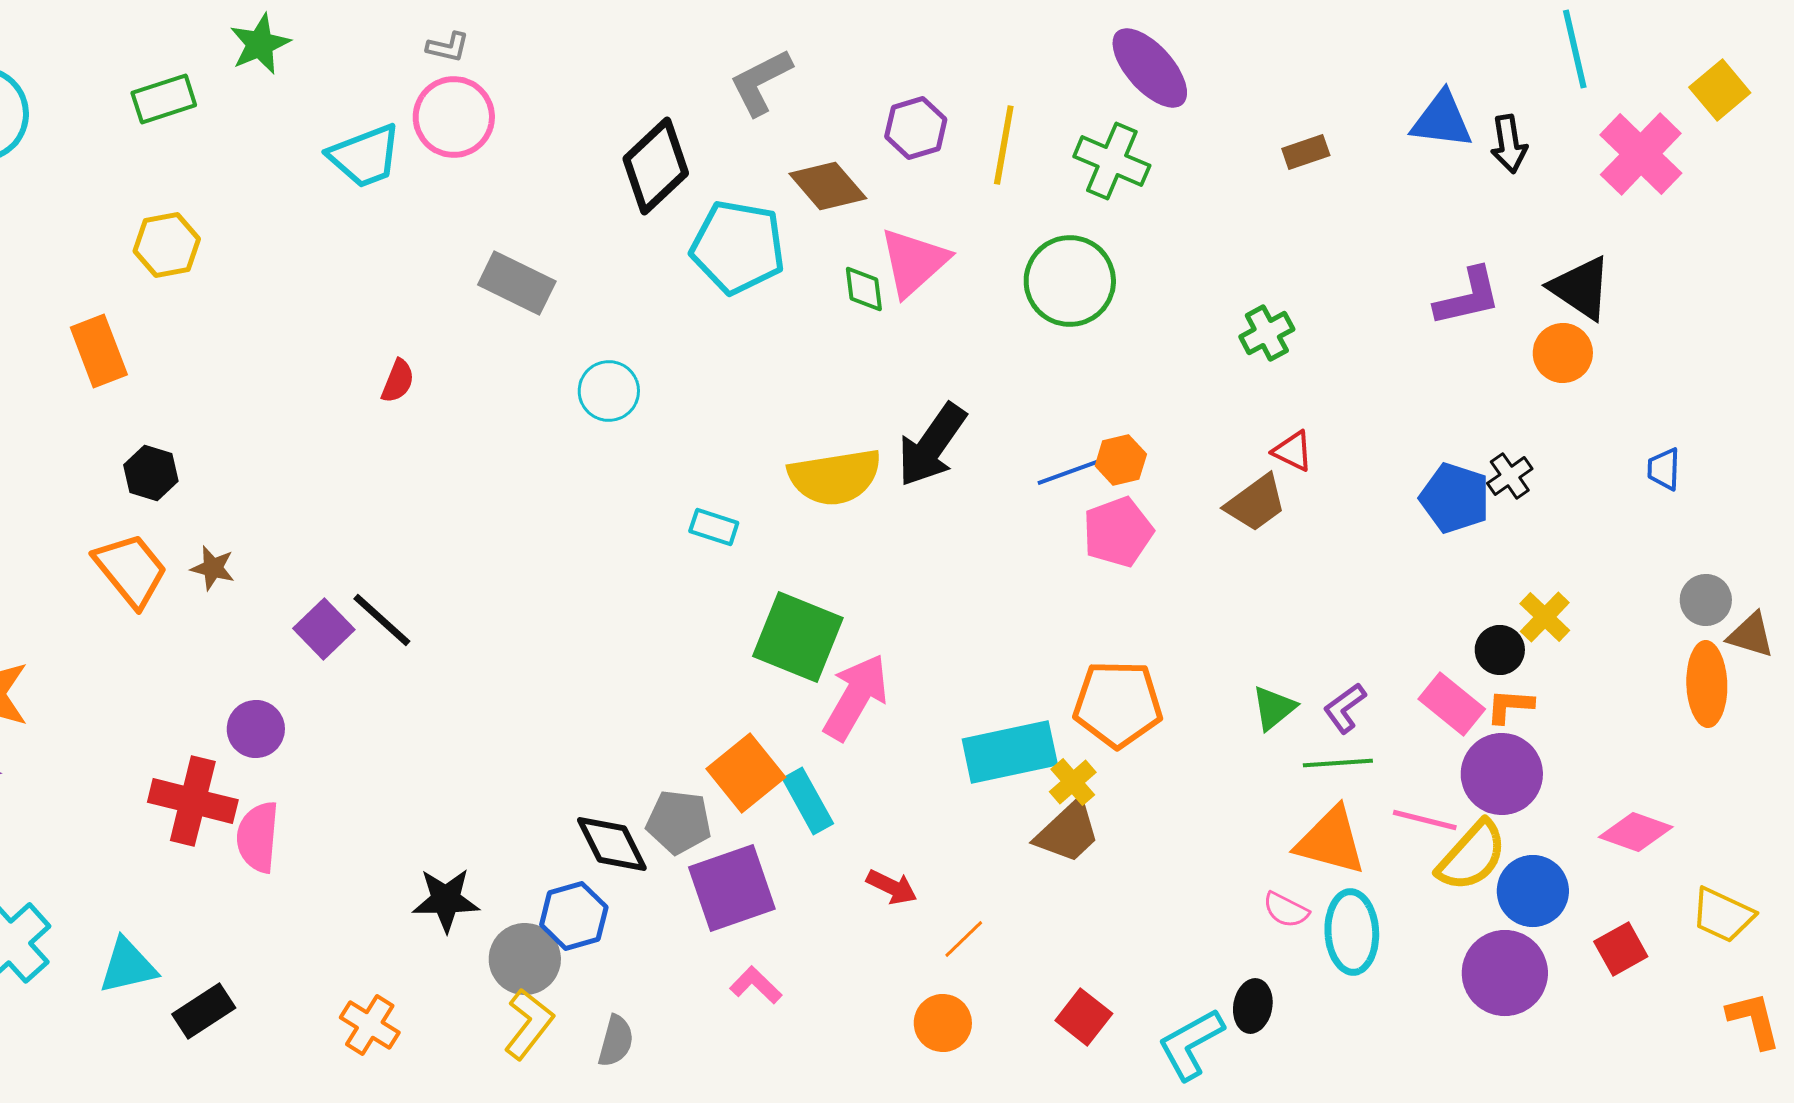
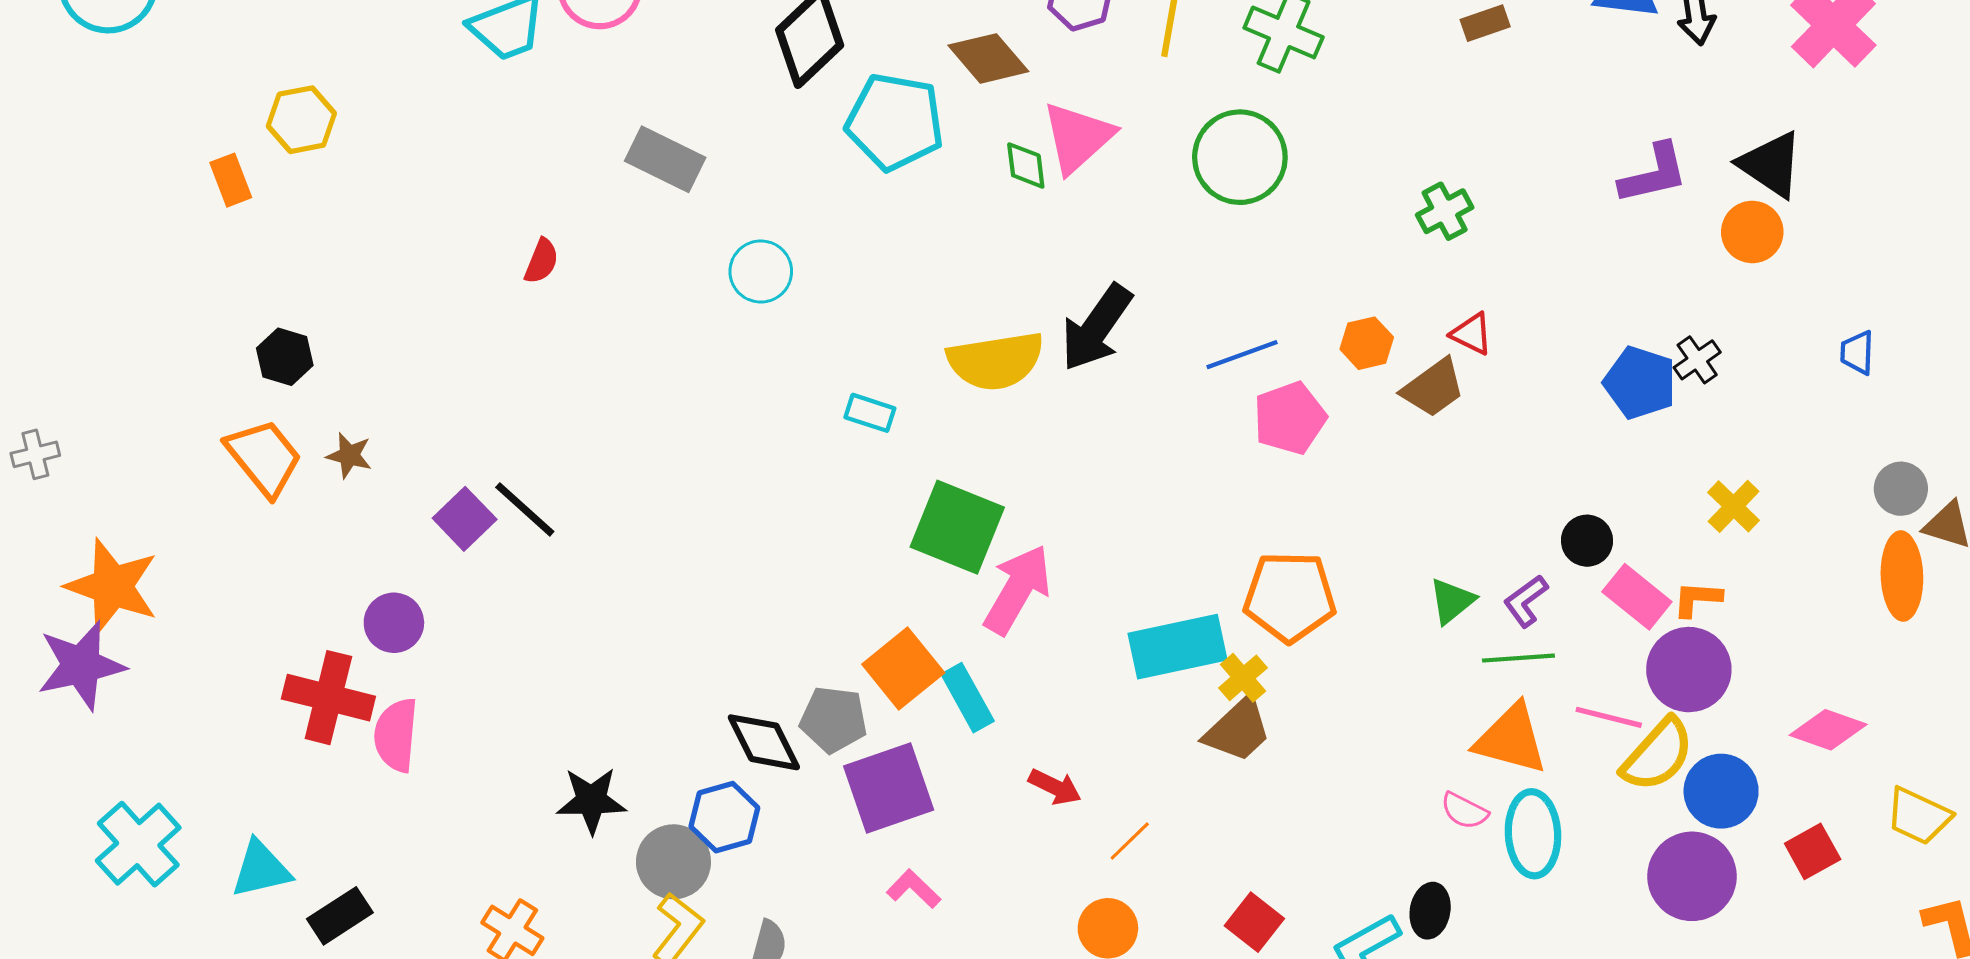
orange rectangle: (99, 351) -> (231, 180), moved, size x0.7
orange hexagon: (1121, 460) -> (1367, 343), moved
black circle: (1500, 650) -> (1587, 541), moved

